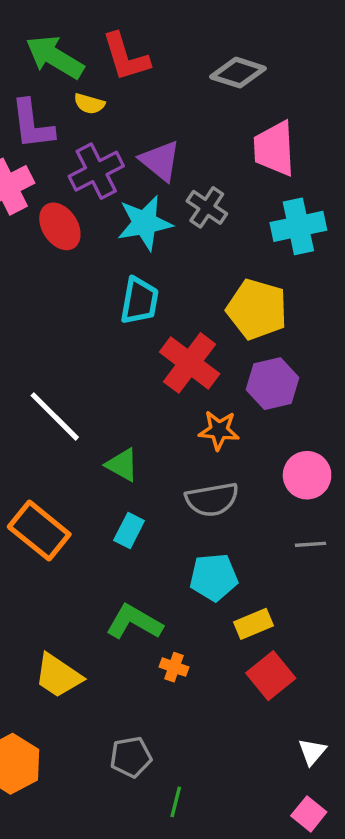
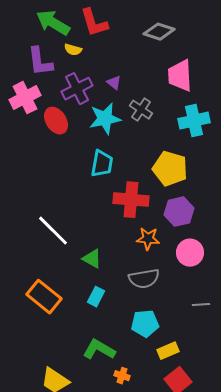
purple triangle: (160, 161) -> (114, 83), size x0.6
red cross: (190, 363) -> (131, 200), turned -32
pink circle: (307, 475) -> (190, 253), moved

